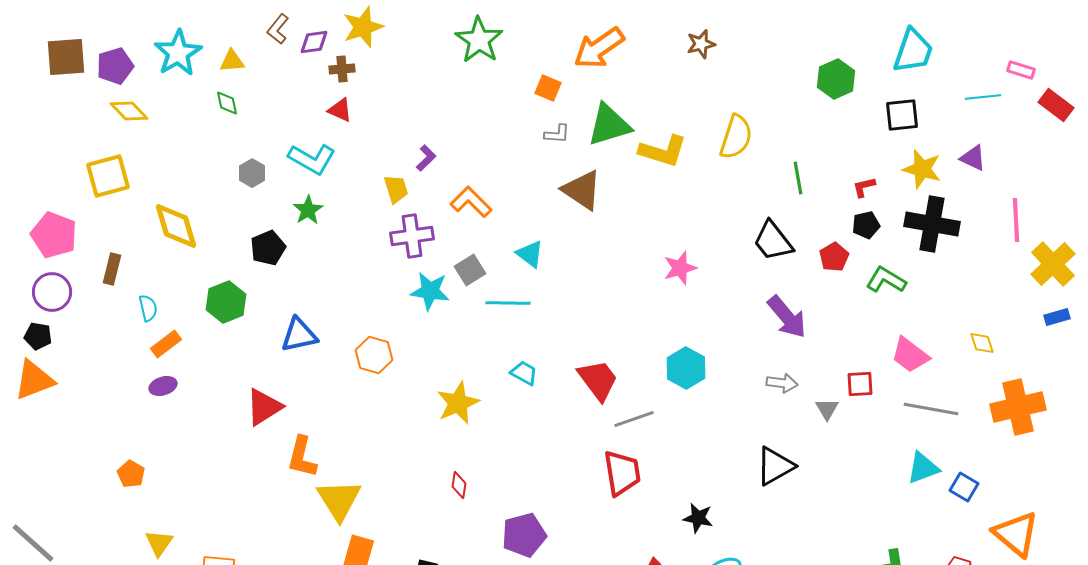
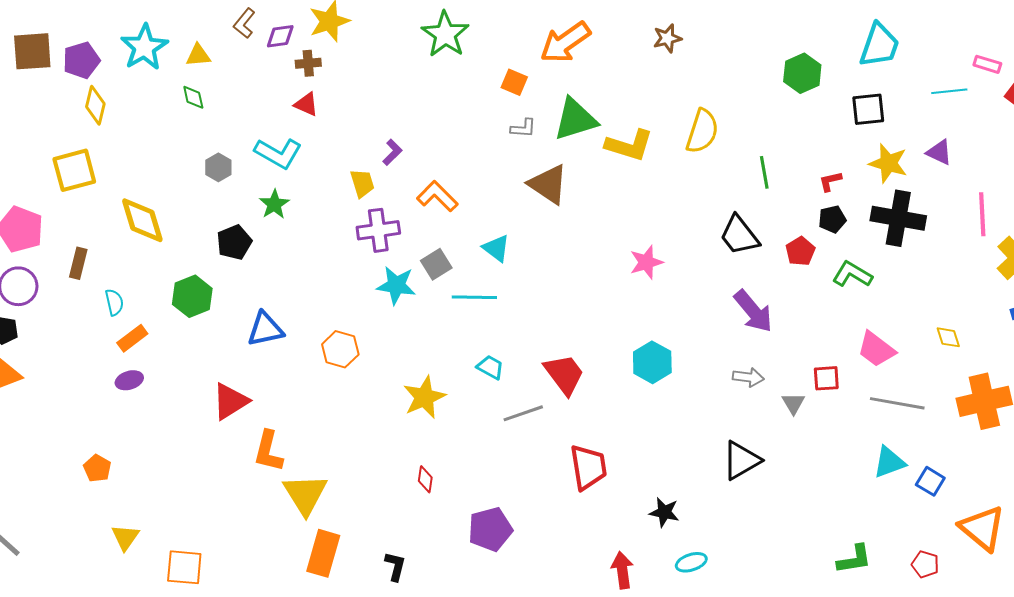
yellow diamond: (129, 111) -> (95, 105), turned 57
gray line: (634, 419) -> (523, 413), moved

